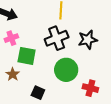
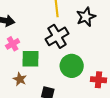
black star: (88, 40) -> (86, 17), moved

